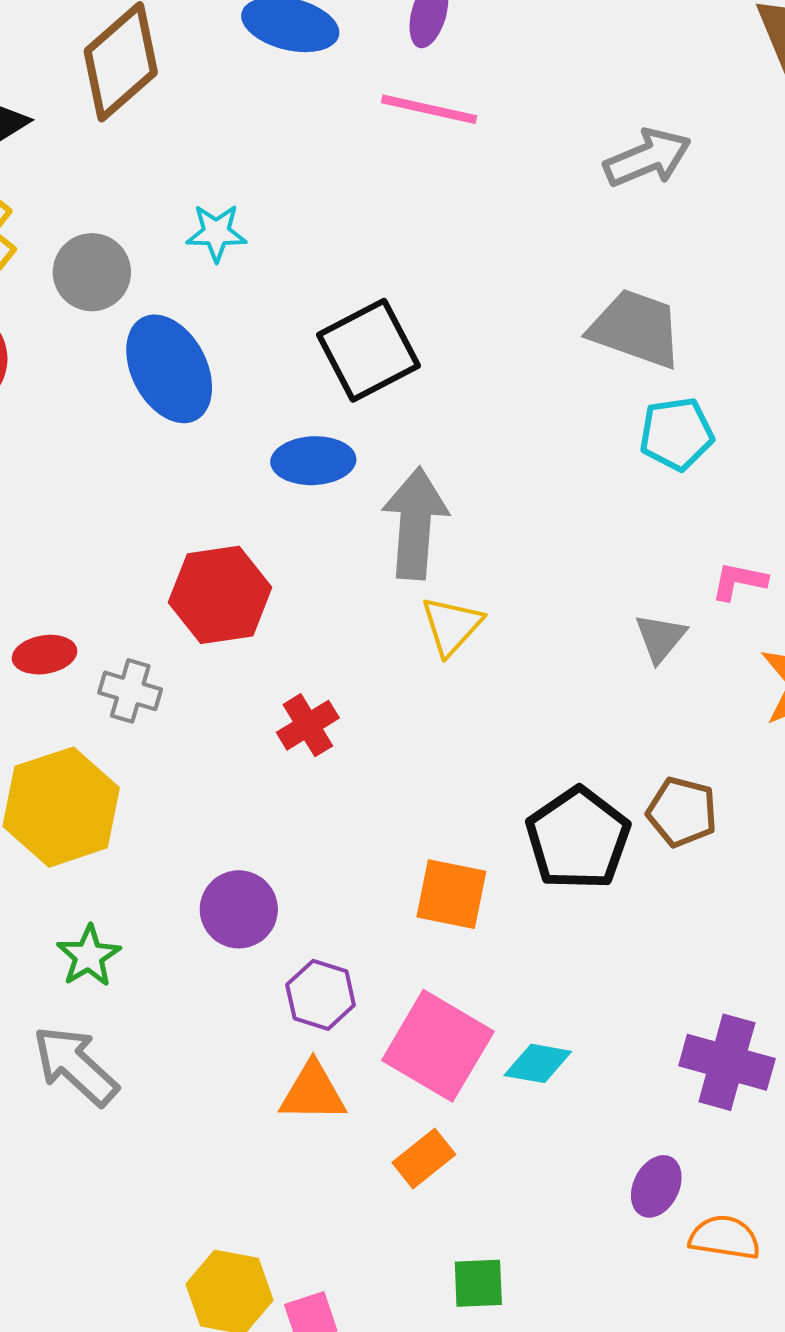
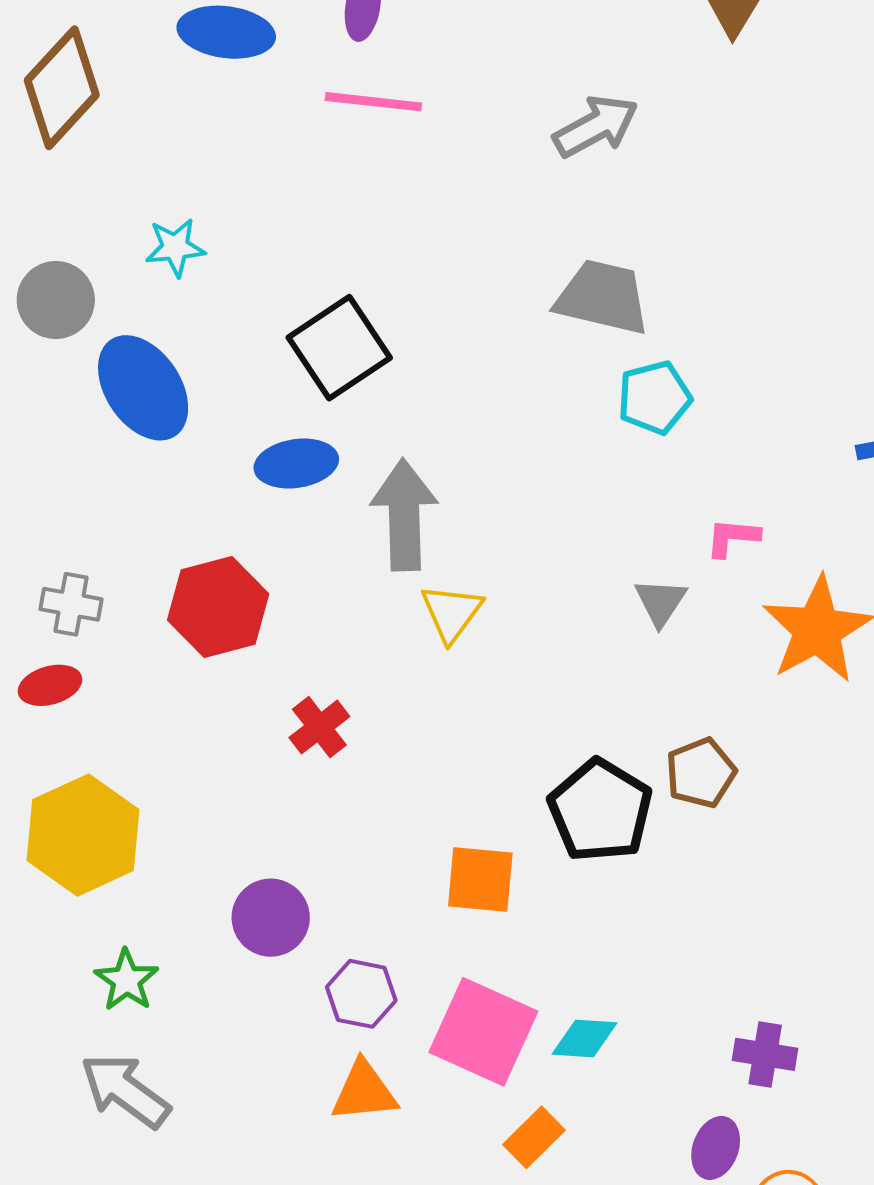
gray cross: (130, 691) -> (71, 604), moved
brown pentagon: (682, 812) -> (701, 773), turned -30
purple cross: (727, 1062) -> (765, 1054), moved, size x0.7
orange rectangle: (424, 1159) -> (534, 1137), moved

